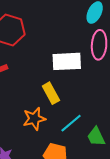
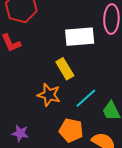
orange star: (34, 119) -> (49, 95), turned 30

